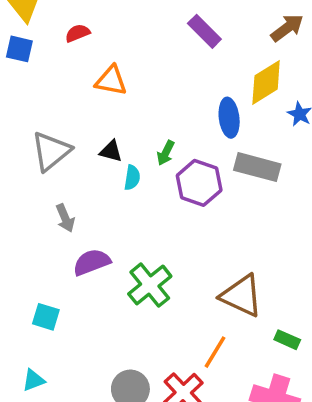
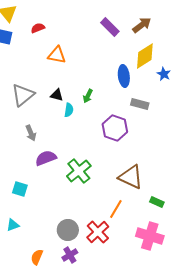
brown arrow: (287, 28) -> (142, 25), moved
gray rectangle: (257, 167) -> (140, 104), size x0.7
purple hexagon: (199, 183) -> (115, 128), moved

